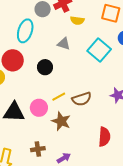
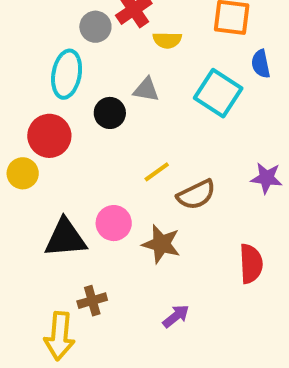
black circle: (45, 67) -> (110, 113), moved
yellow line: (59, 97) -> (157, 172), moved
brown cross: (38, 149) -> (92, 301), moved

